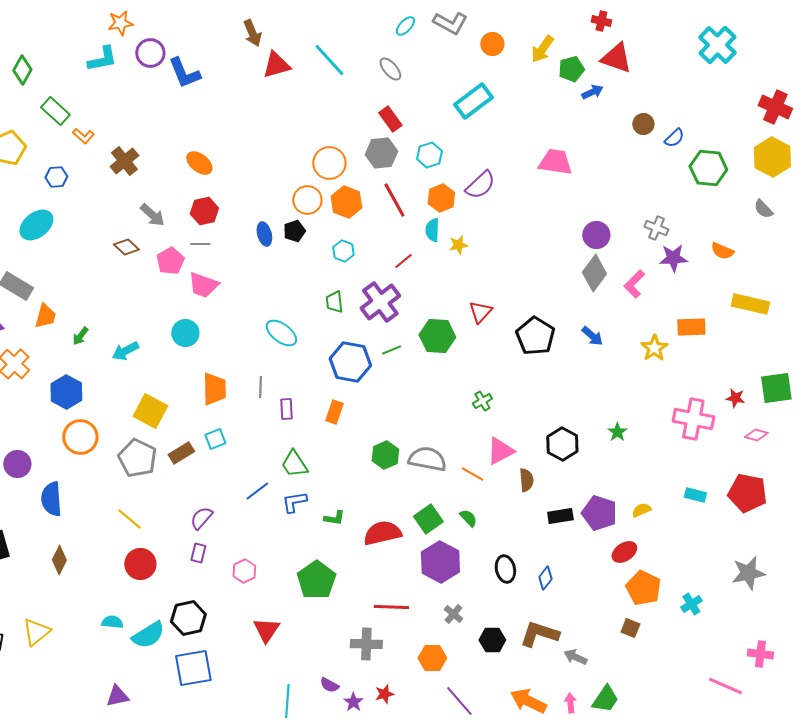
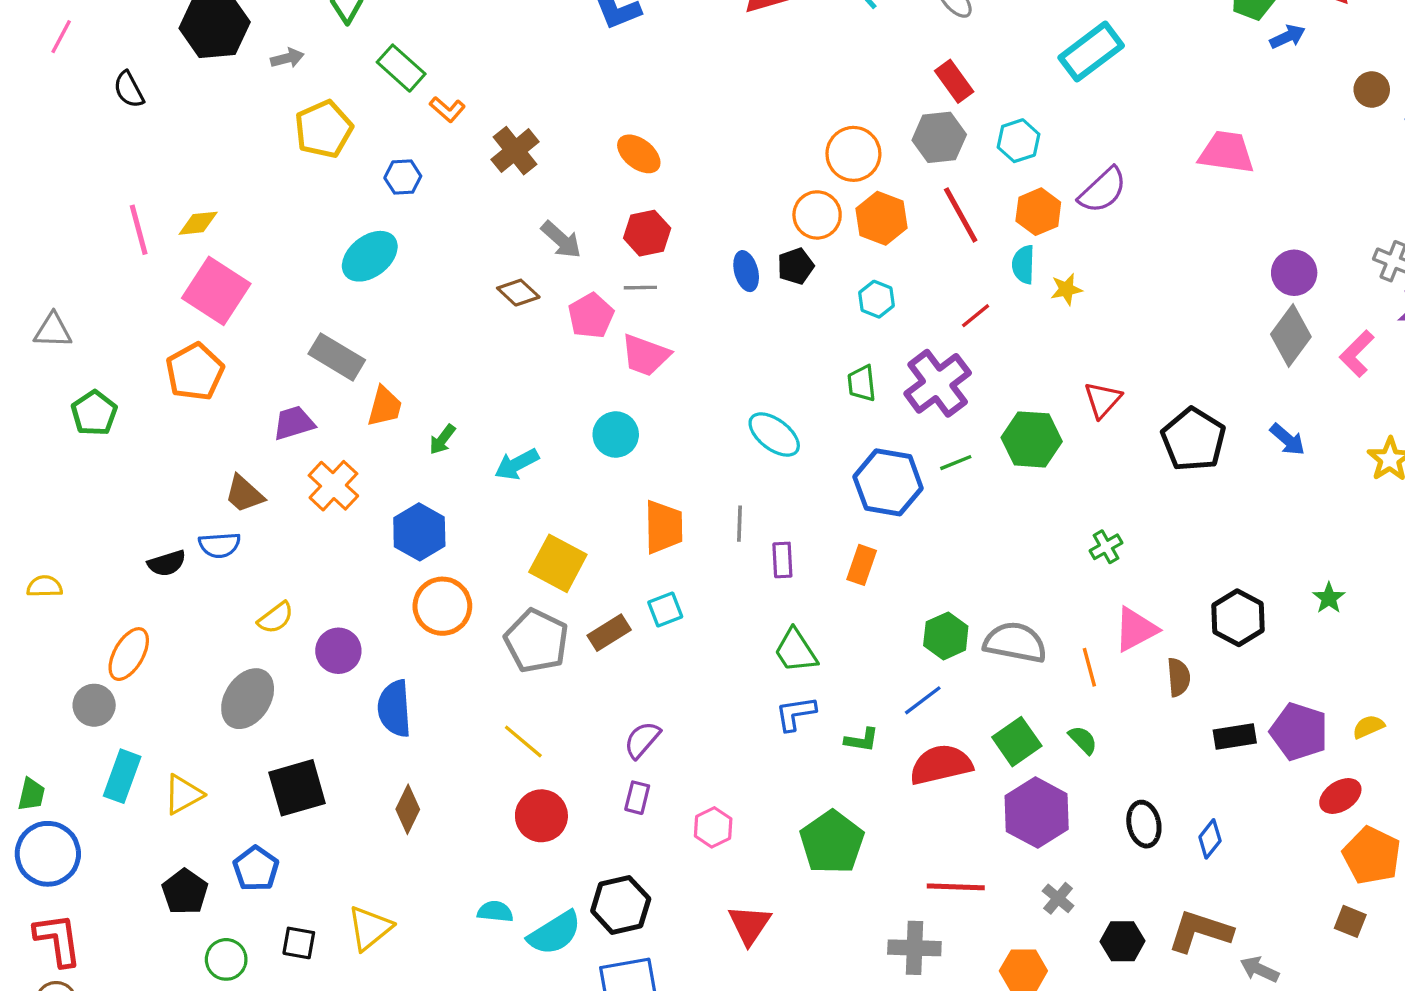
orange line: (472, 474) -> (1089, 667), turned 45
blue line: (257, 491) -> (923, 700), moved

